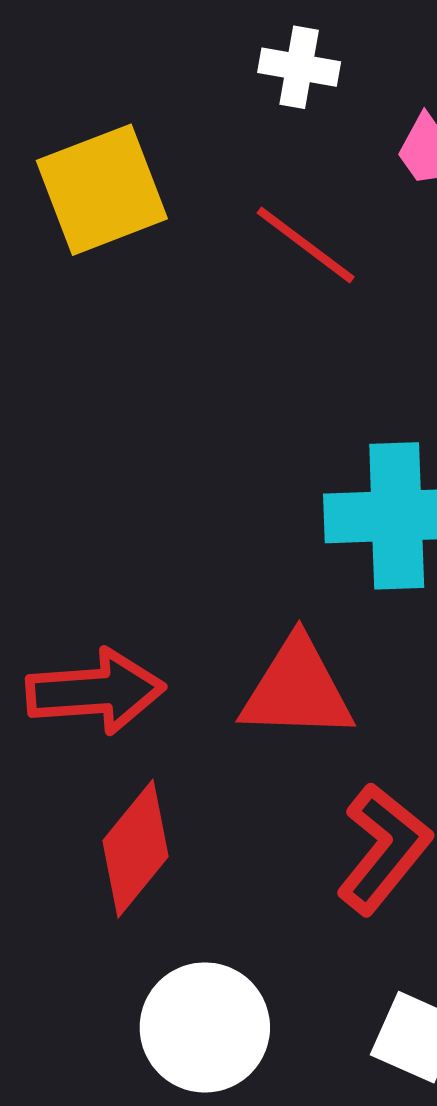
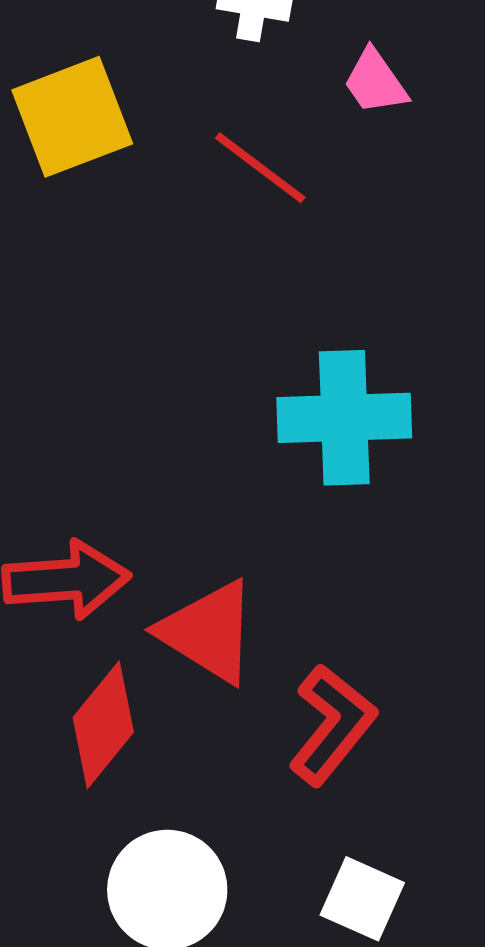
red triangle: (297, 689) -> (208, 632), moved, turned 30

